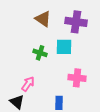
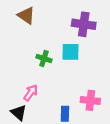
brown triangle: (43, 19) -> (26, 15), moved
pink cross: (77, 78) -> (90, 100), moved

